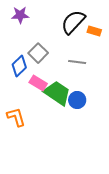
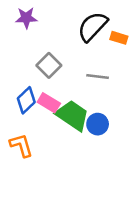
blue diamond: (19, 66) -> (26, 100), moved

